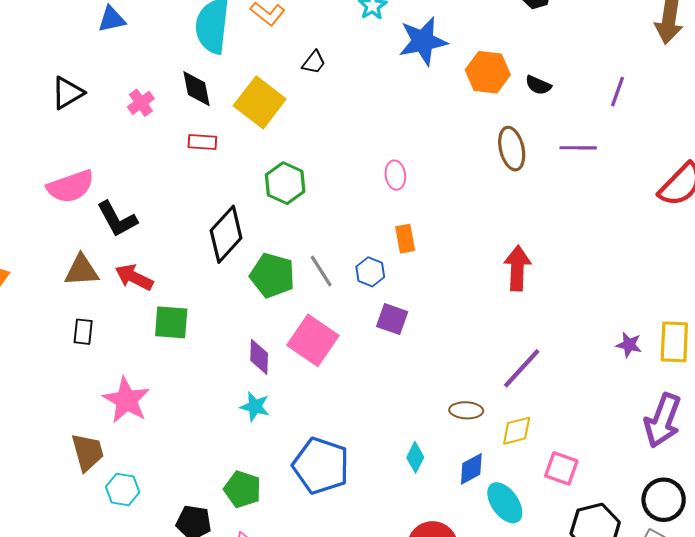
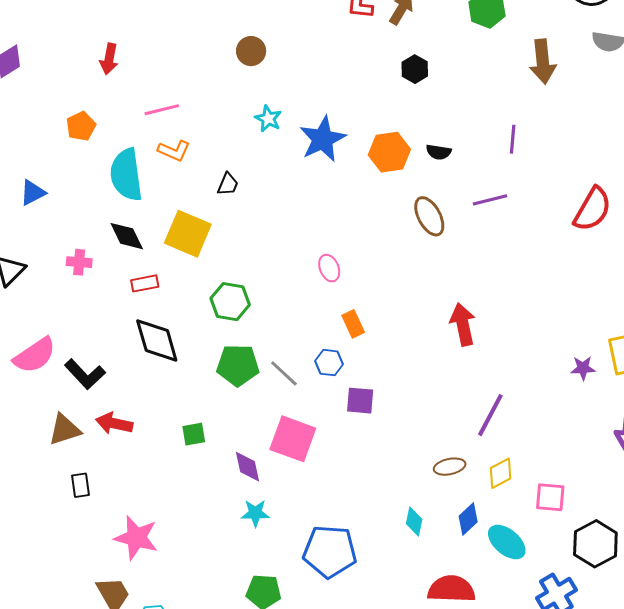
pink cross: (141, 103) -> (79, 262), turned -35
black diamond: (226, 234) -> (157, 340), moved, turned -44
green pentagon: (272, 275) -> (238, 365), moved
green square: (171, 322) -> (194, 434), moved, size x0.7

